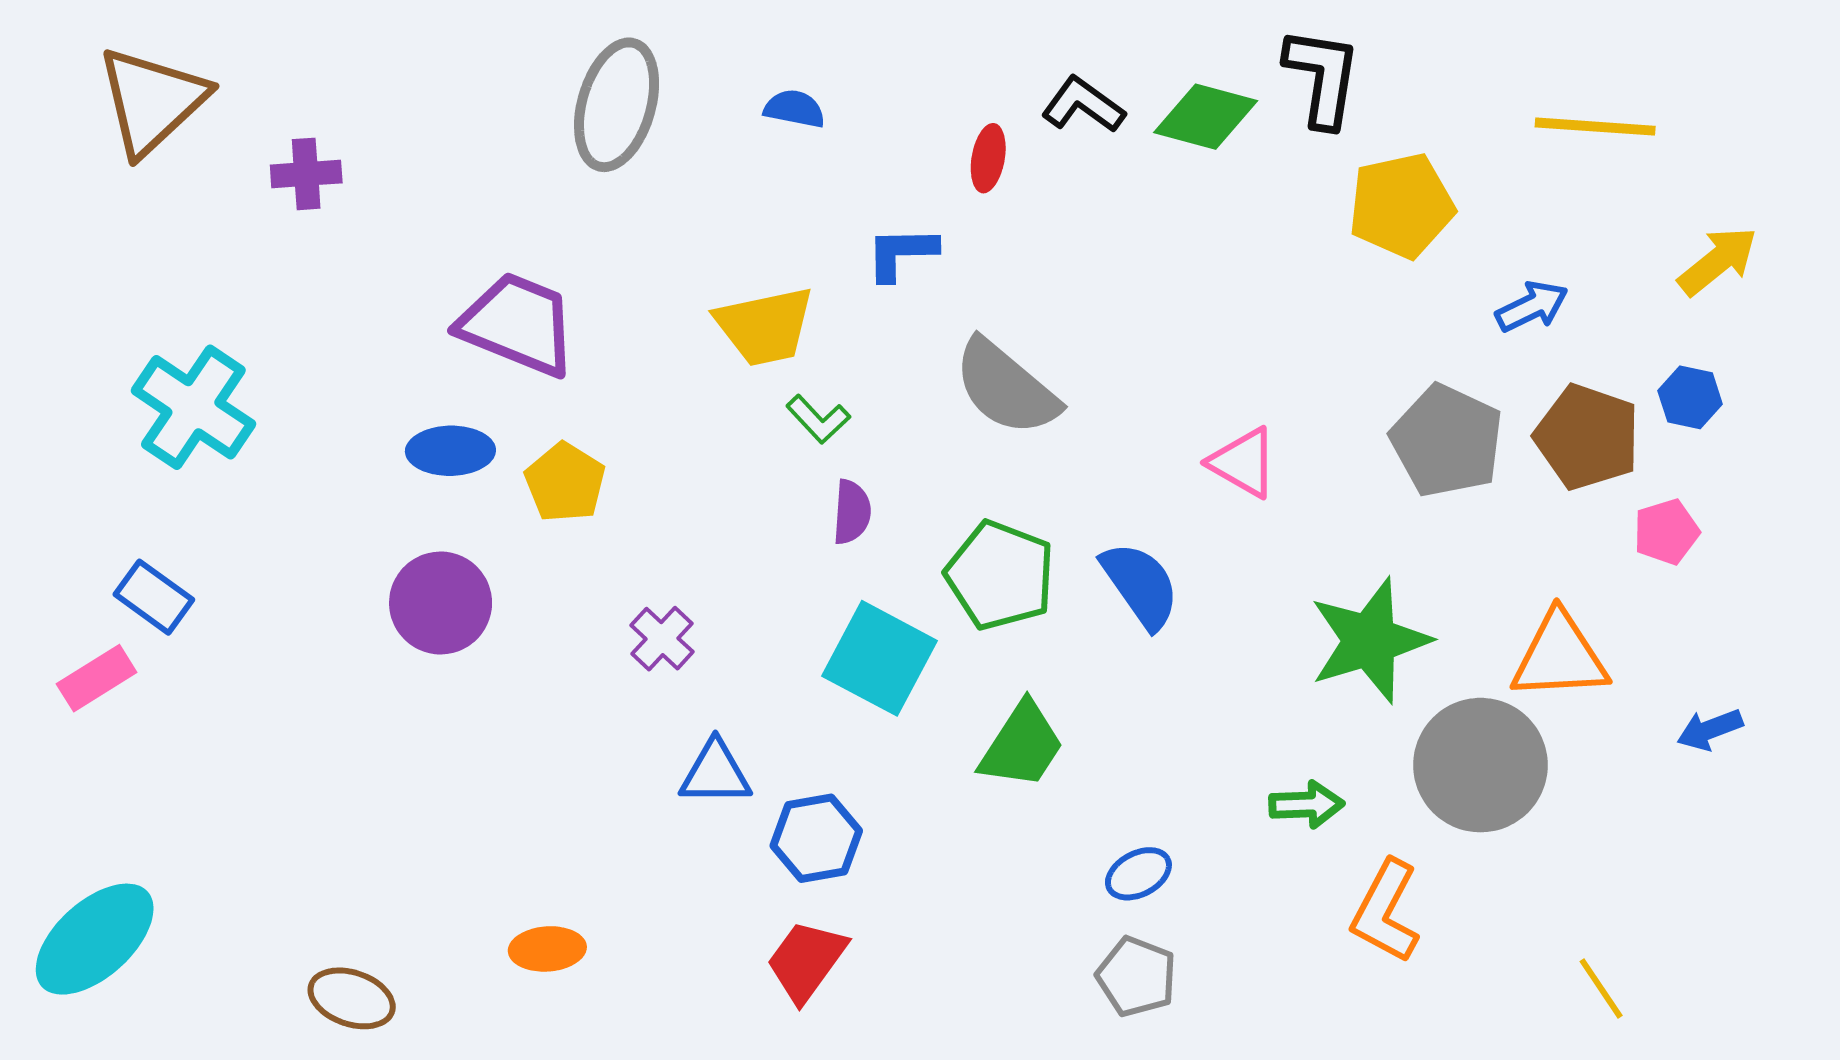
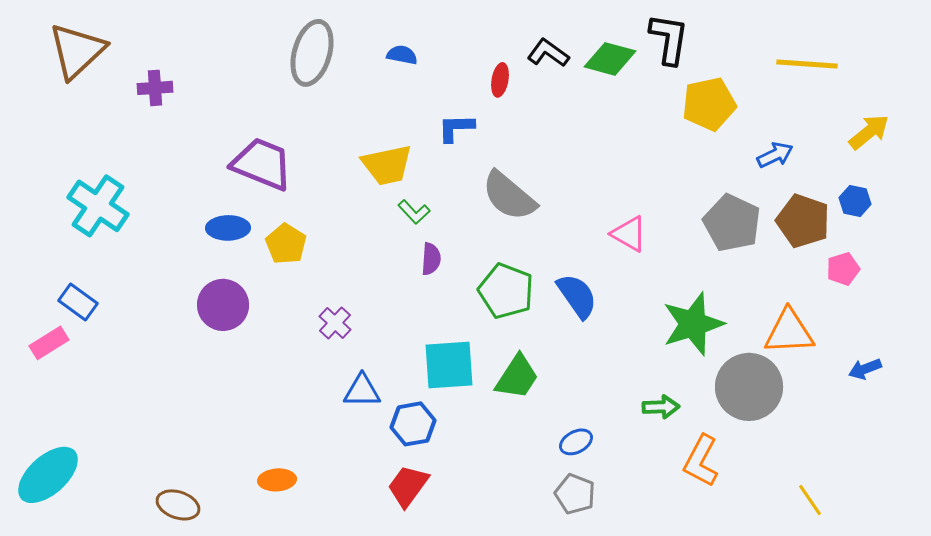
cyan square: (879, 658) -> (449, 365), moved, turned -32

